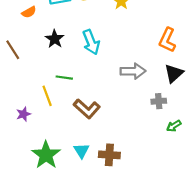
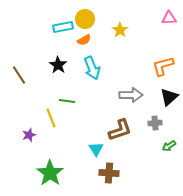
orange semicircle: (29, 12) -> (84, 40), moved
orange L-shape: (167, 40) -> (163, 66), turned 50
brown L-shape: (87, 109) -> (120, 130), moved, turned -60
cyan triangle: (81, 151) -> (96, 149), moved

